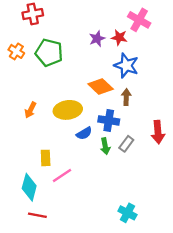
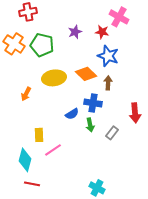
purple star: (97, 39) -> (75, 32), moved
orange cross: (16, 51) -> (14, 44), size x1.5
yellow ellipse: (68, 110) -> (54, 78), moved
gray rectangle: (126, 144) -> (112, 133), moved
cyan cross: (127, 213) -> (97, 188), moved

